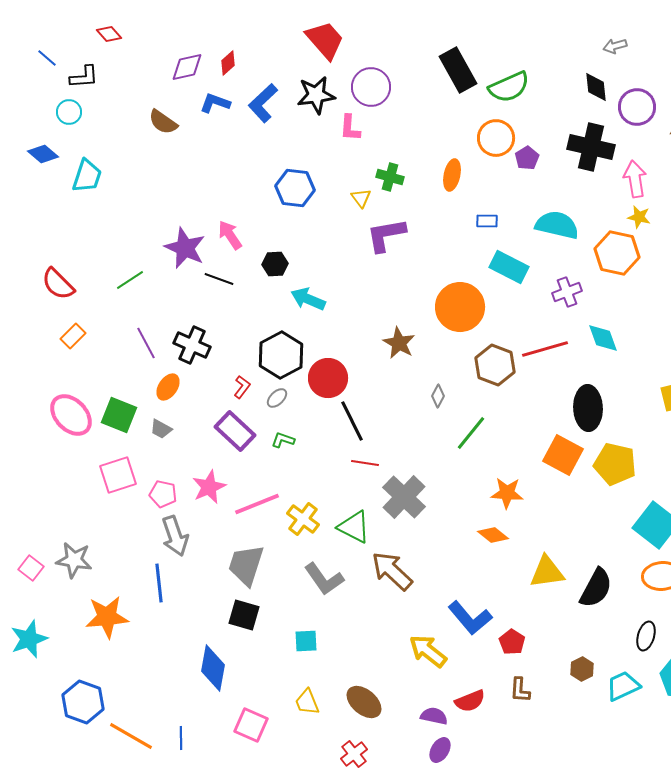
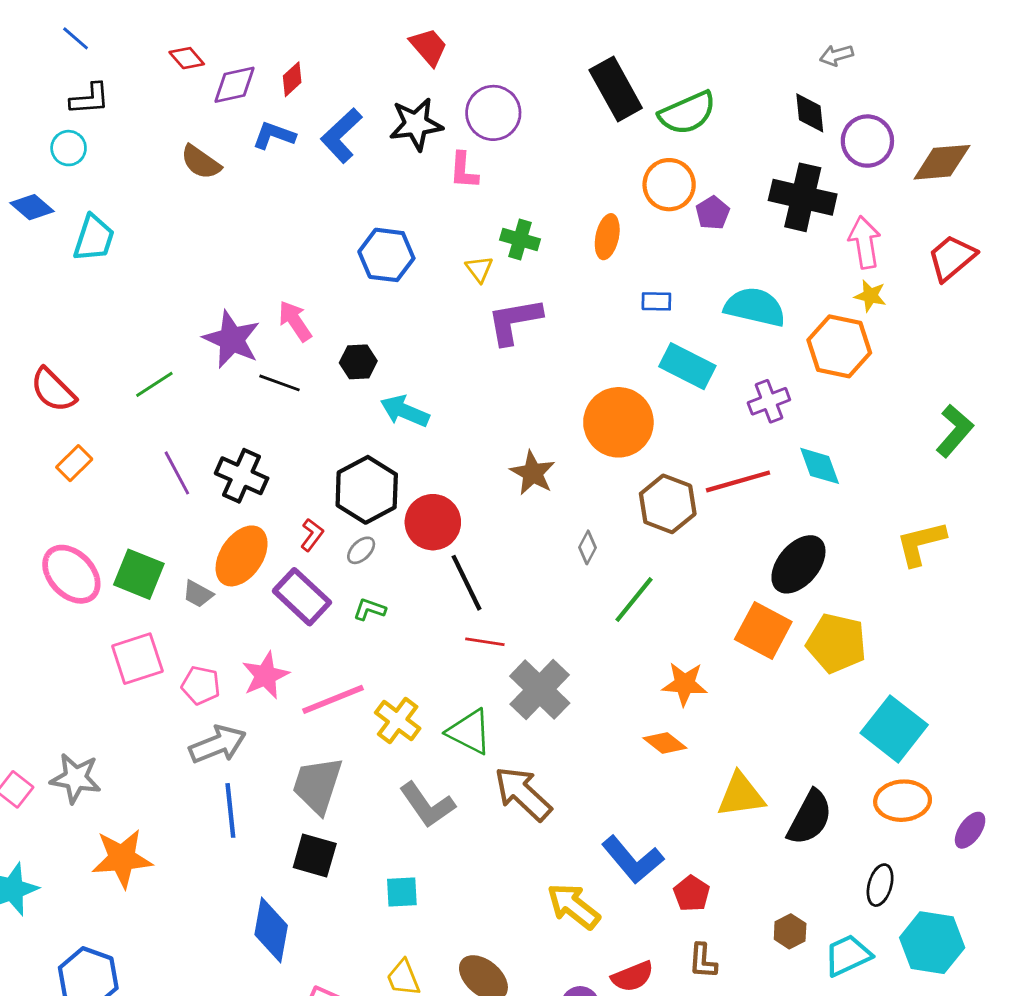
red diamond: (109, 34) -> (187, 58), moved
red trapezoid: (325, 40) -> (429, 47), size x0.7
blue line: (47, 58) -> (76, 38), moved
orange ellipse: (168, 387) -> (242, 556), moved, size x1.6
black ellipse: (588, 408) -> (798, 564), turned 42
gray arrow: (175, 536) -> (218, 744), turned -93
blue line: (159, 583) -> (230, 810), moved

